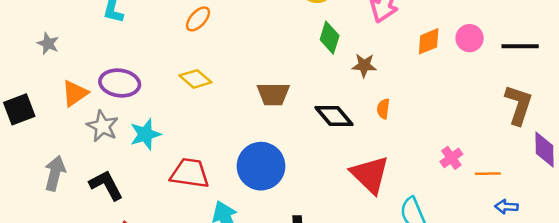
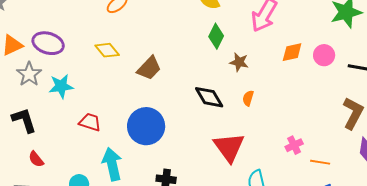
brown trapezoid: (273, 94) -> (149, 68), moved, turned -56
red trapezoid: (190, 173) -> (90, 122), size x0.7

